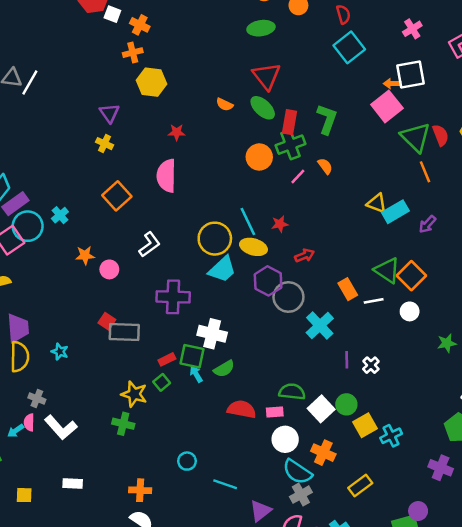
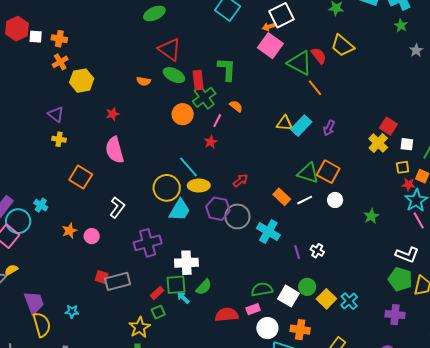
red star: (280, 224) -> (211, 142), moved
green square: (162, 382) -> (158, 312), turned 32
yellow star: (134, 394) -> (140, 327), turned -30

